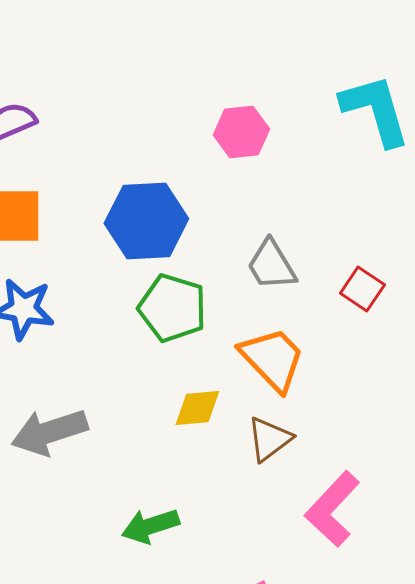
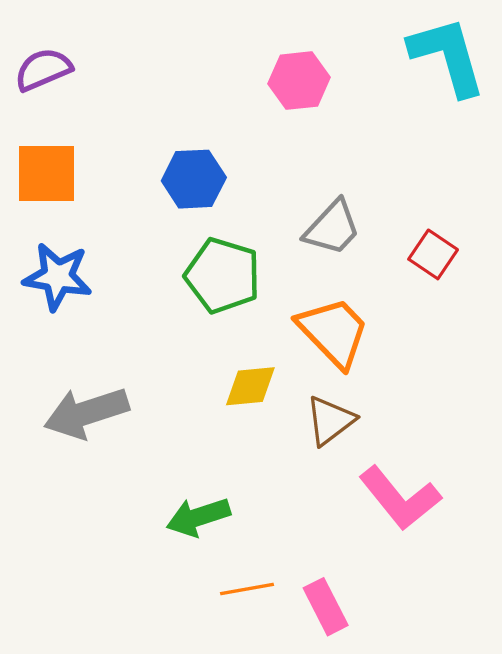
blue hexagon: (146, 221) -> (194, 179), size x0.7
gray trapezoid: (271, 265) -> (332, 228), turned -106
pink L-shape: (332, 509) -> (400, 498), turned -82

